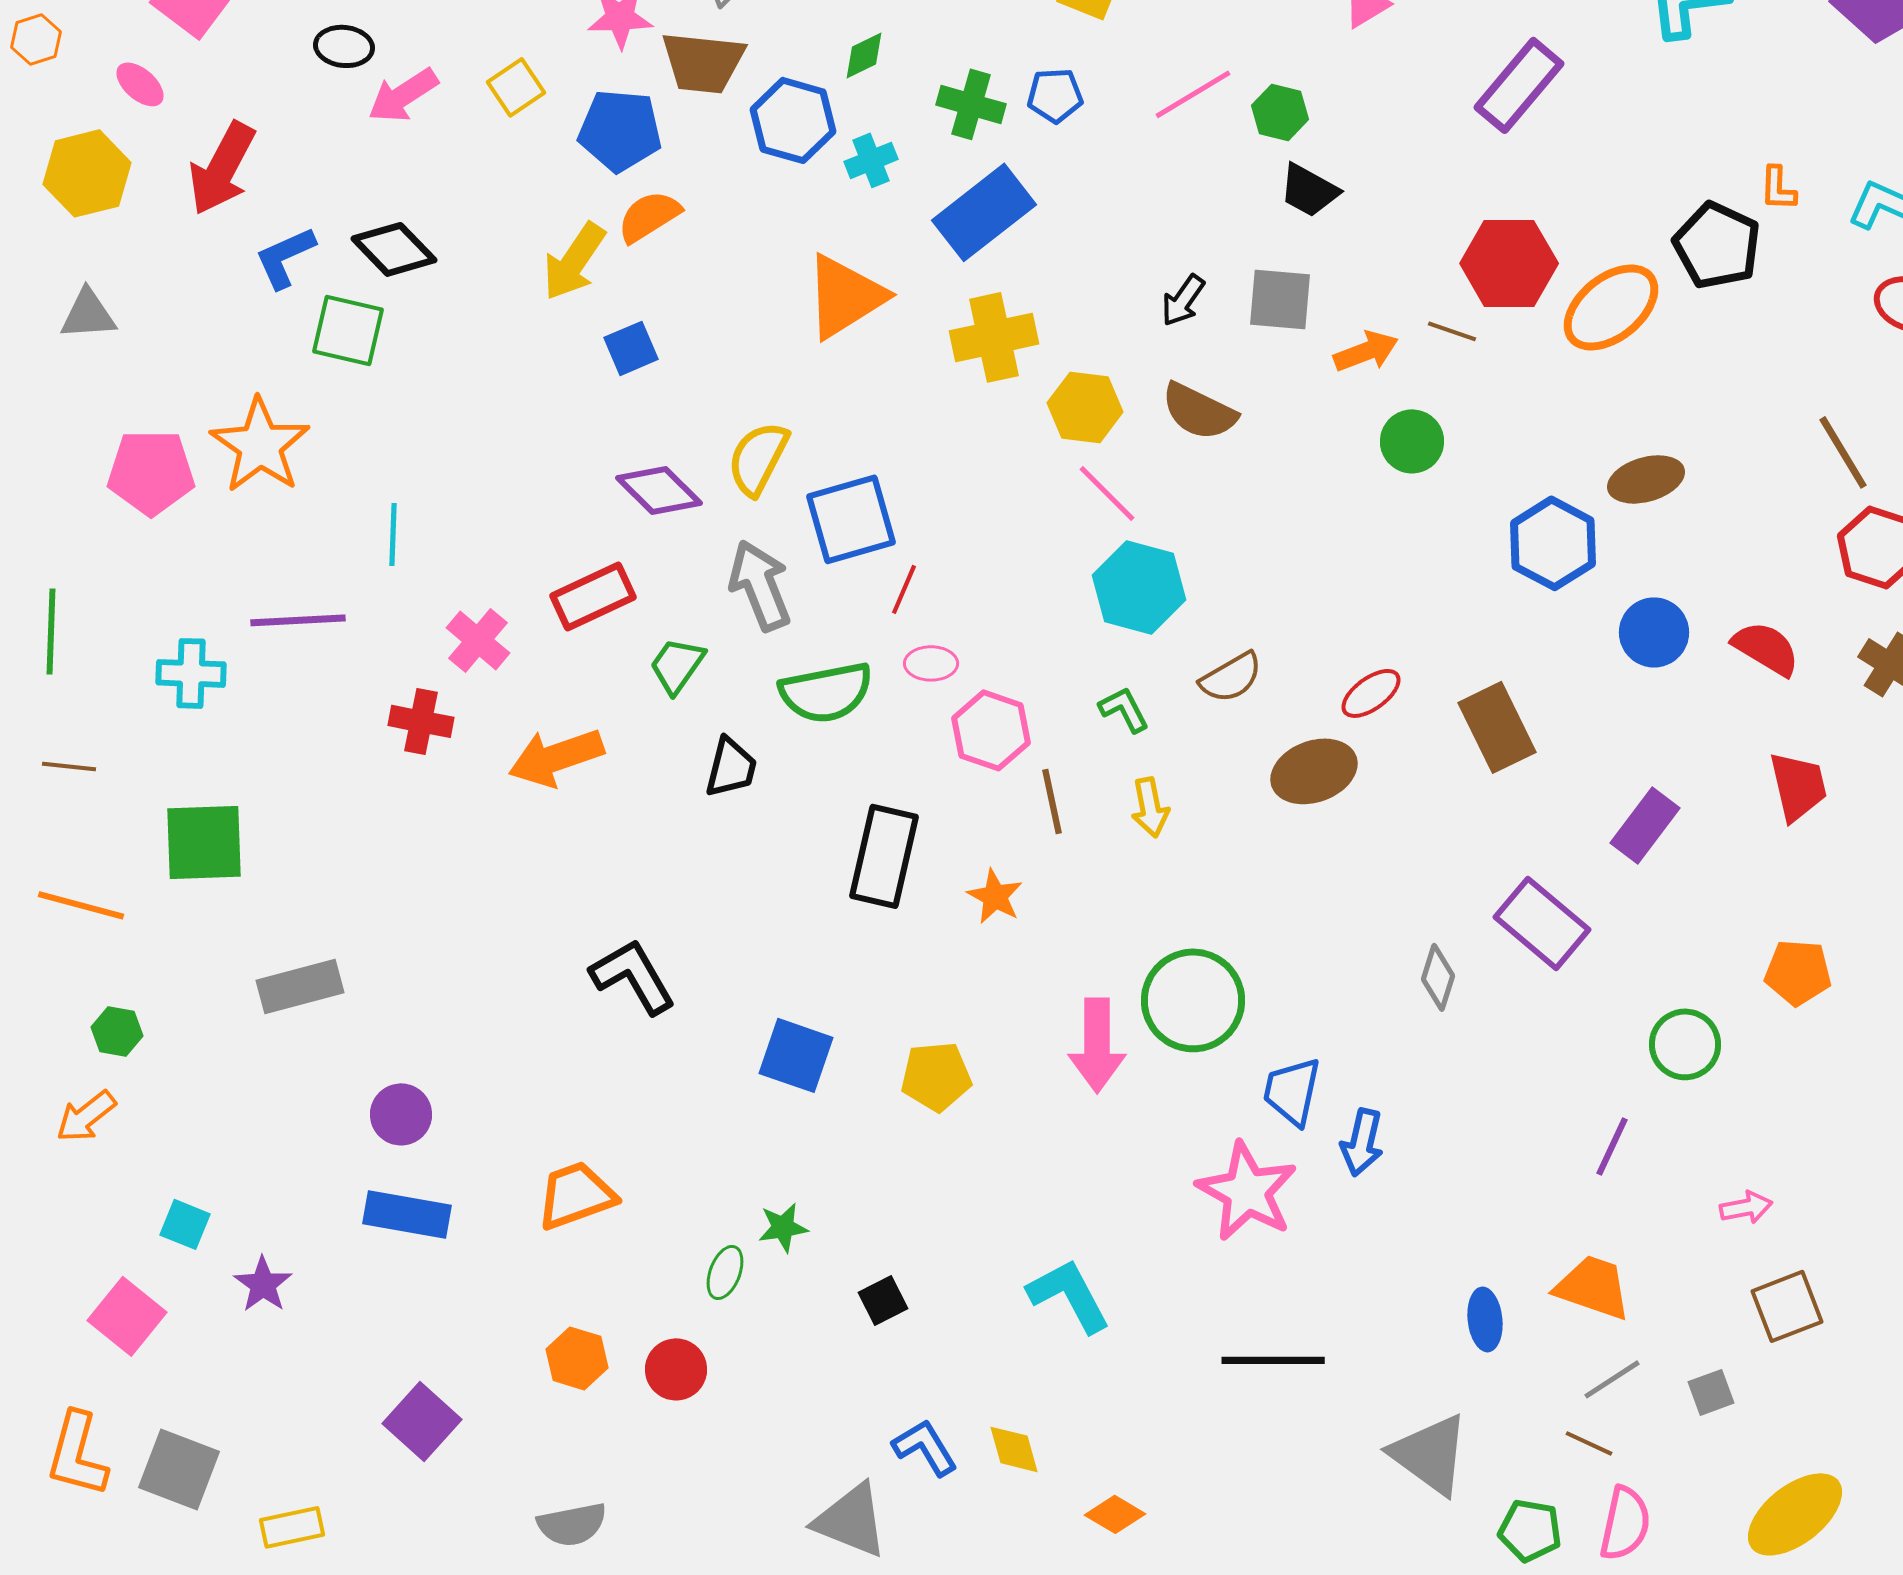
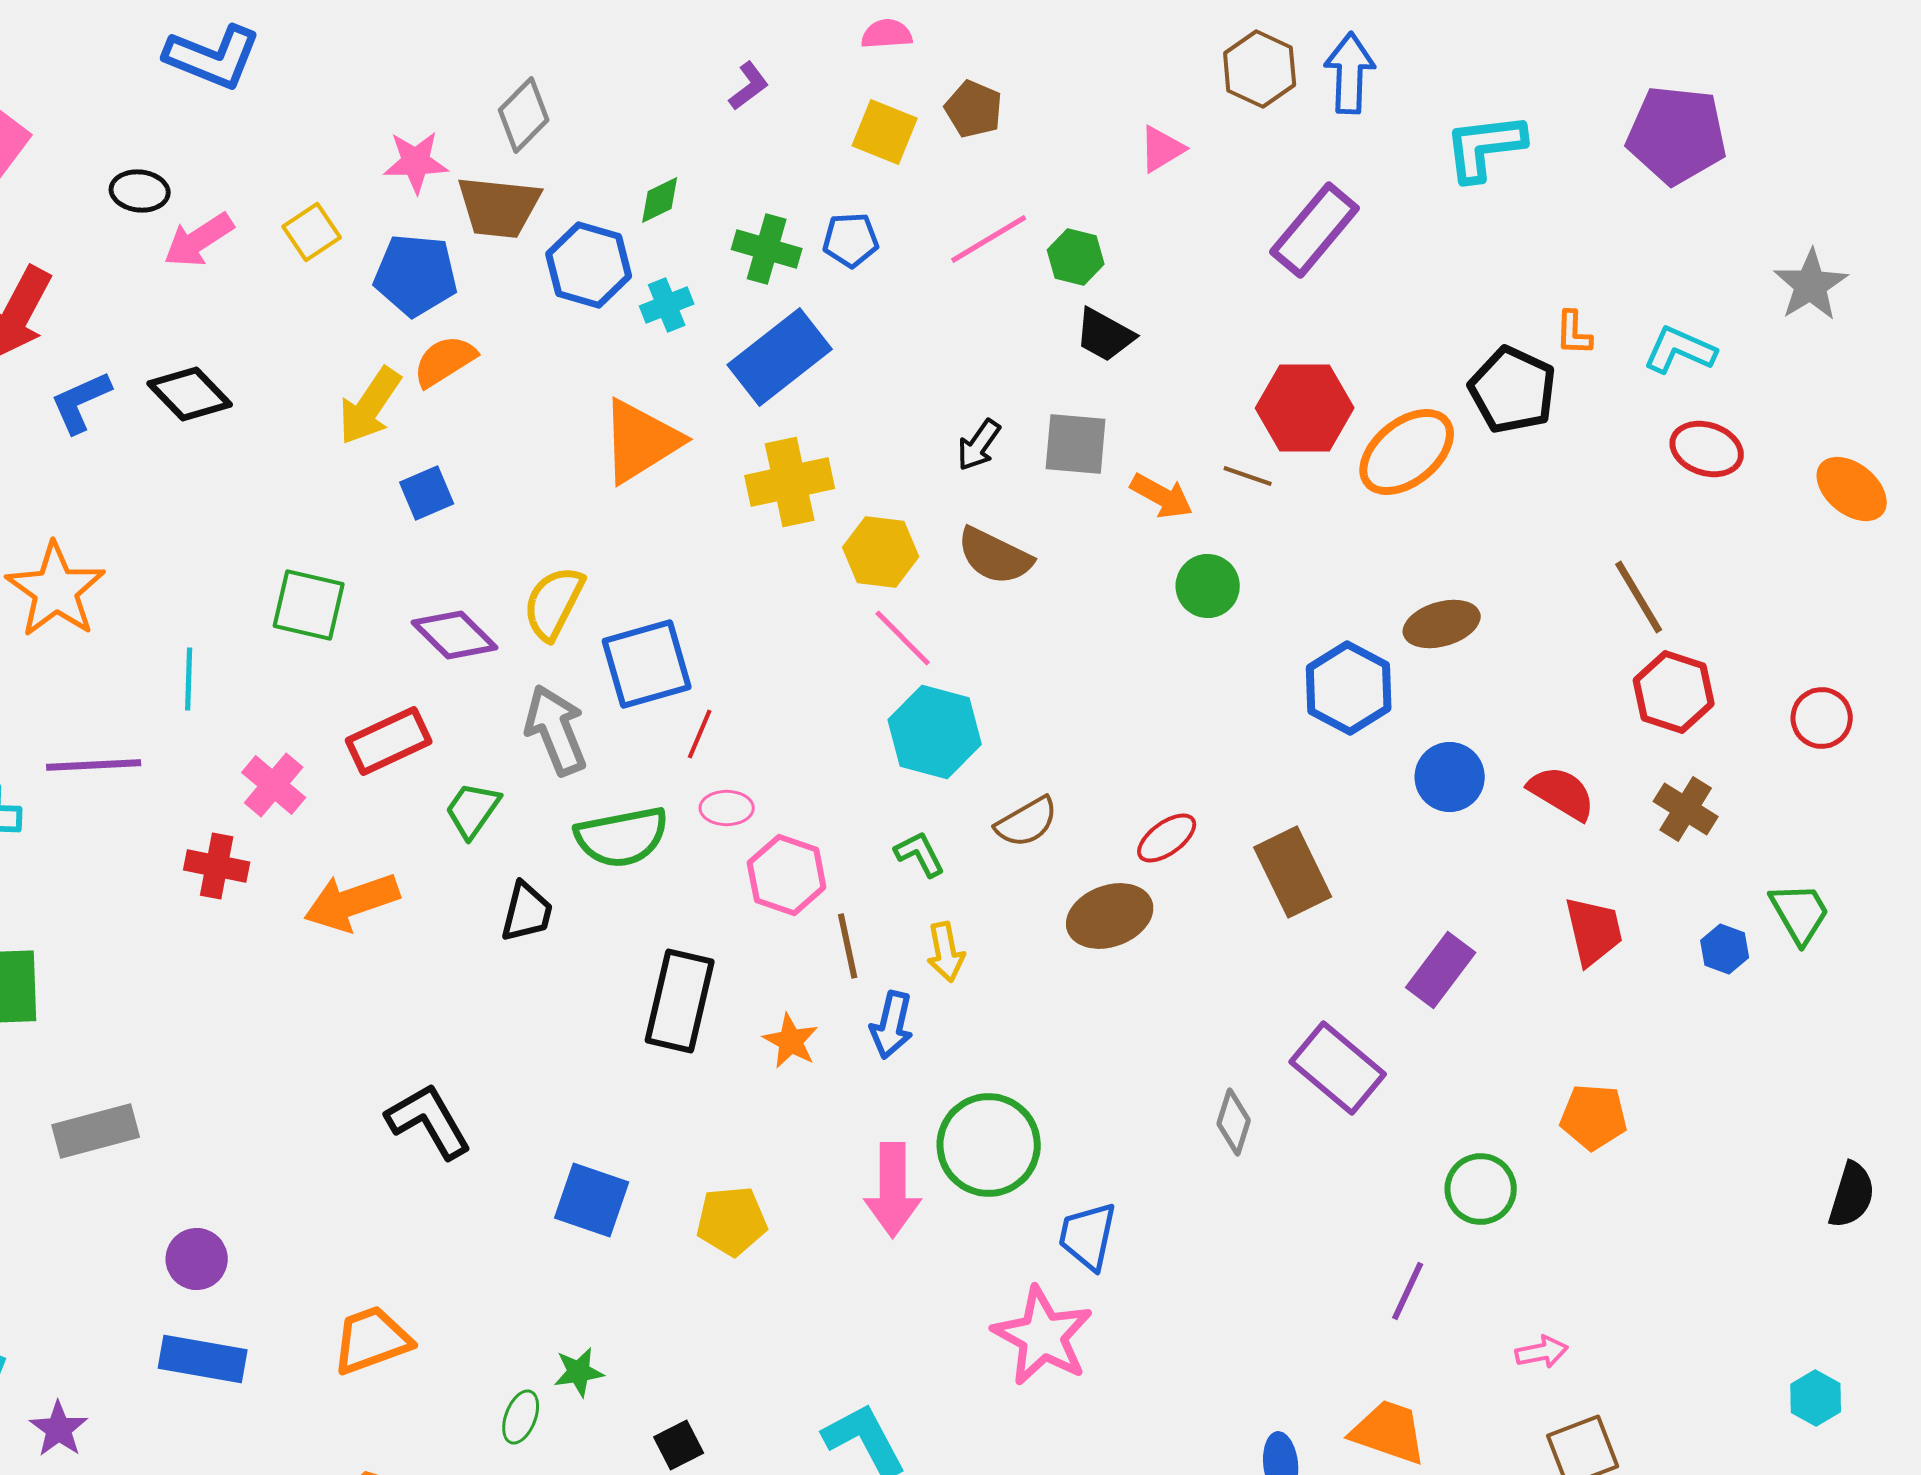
green square: (348, 330) -> (309, 605), moved
orange arrow: (1366, 351) -> (1162, 496), turned 50
blue arrow: (1362, 1142) -> (892, 1025), moved

